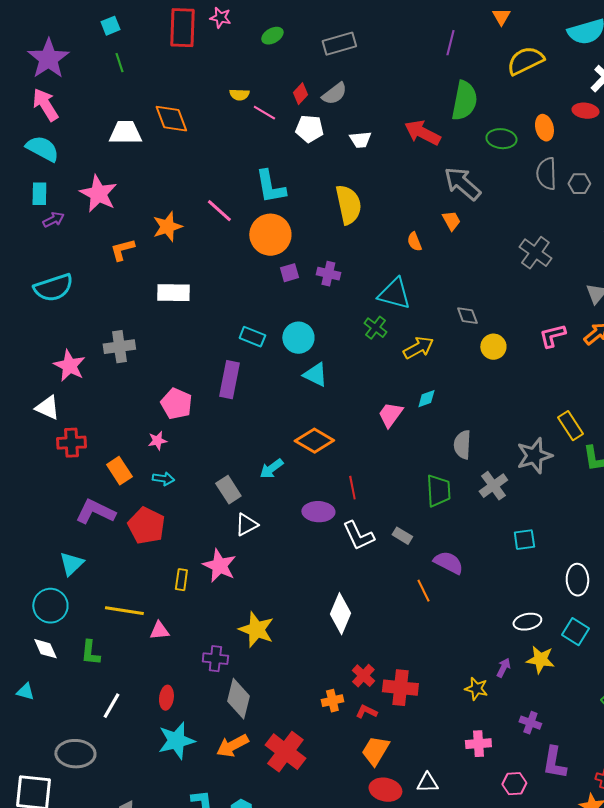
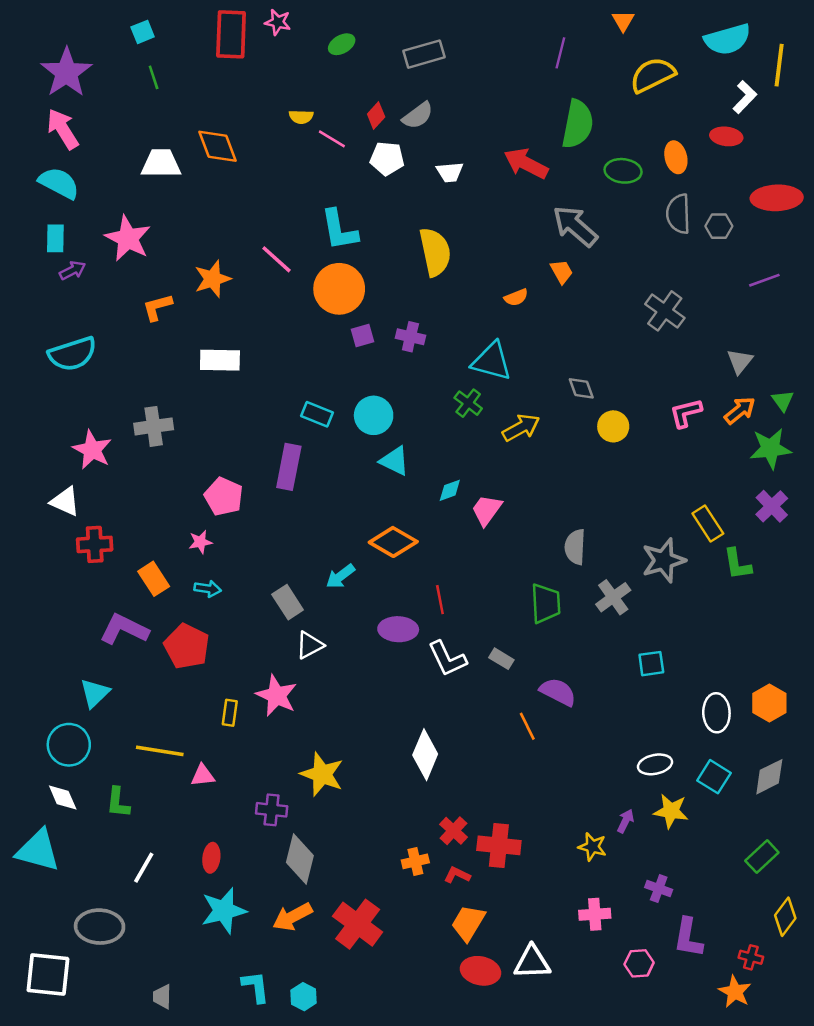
orange semicircle: (414, 242) -> (516, 297), turned -90
cyan diamond: (426, 399) -> (450, 490), moved
cyan triangle: (25, 692) -> (38, 850), size x2.0
white triangle: (427, 783) -> (532, 962), size x1.4

